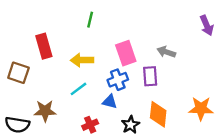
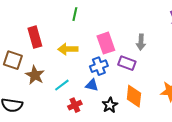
gray arrow: (166, 52) -> (141, 42), turned -105
purple rectangle: (150, 76) -> (127, 63), turned -66
cyan line: (79, 89) -> (62, 85), moved
brown star: (45, 111) -> (35, 75), moved, turned 30

